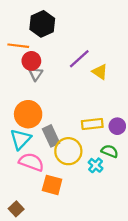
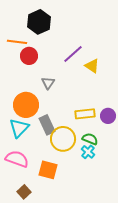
gray triangle: (36, 74) -> (48, 83), moved
green semicircle: (110, 151) -> (90, 139), moved
pink semicircle: (31, 162) -> (17, 159), moved
brown square: (16, 209) -> (24, 192), moved

